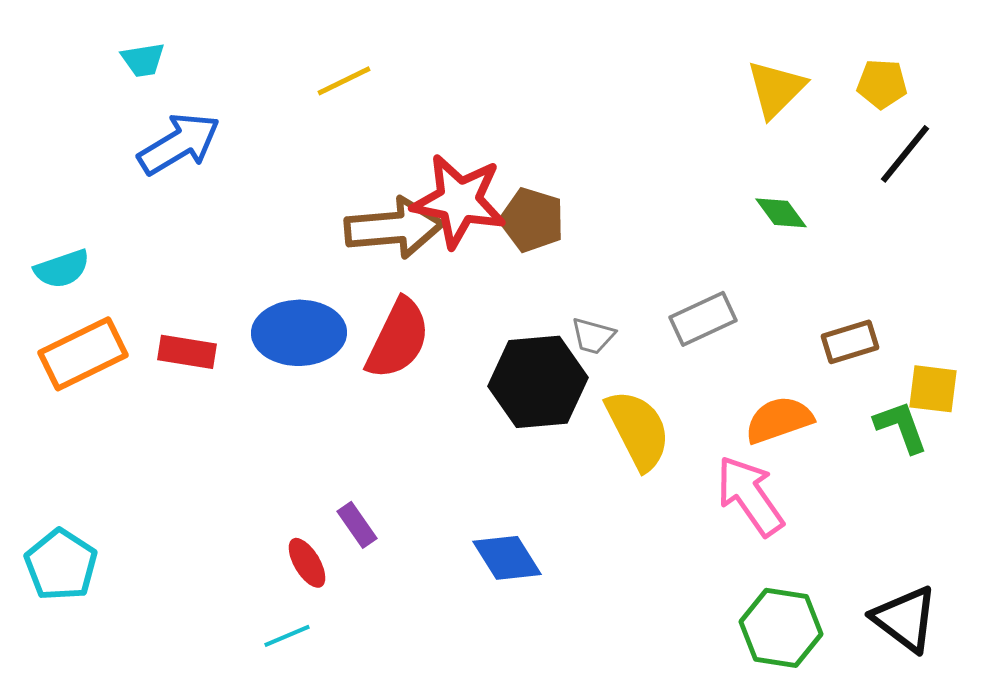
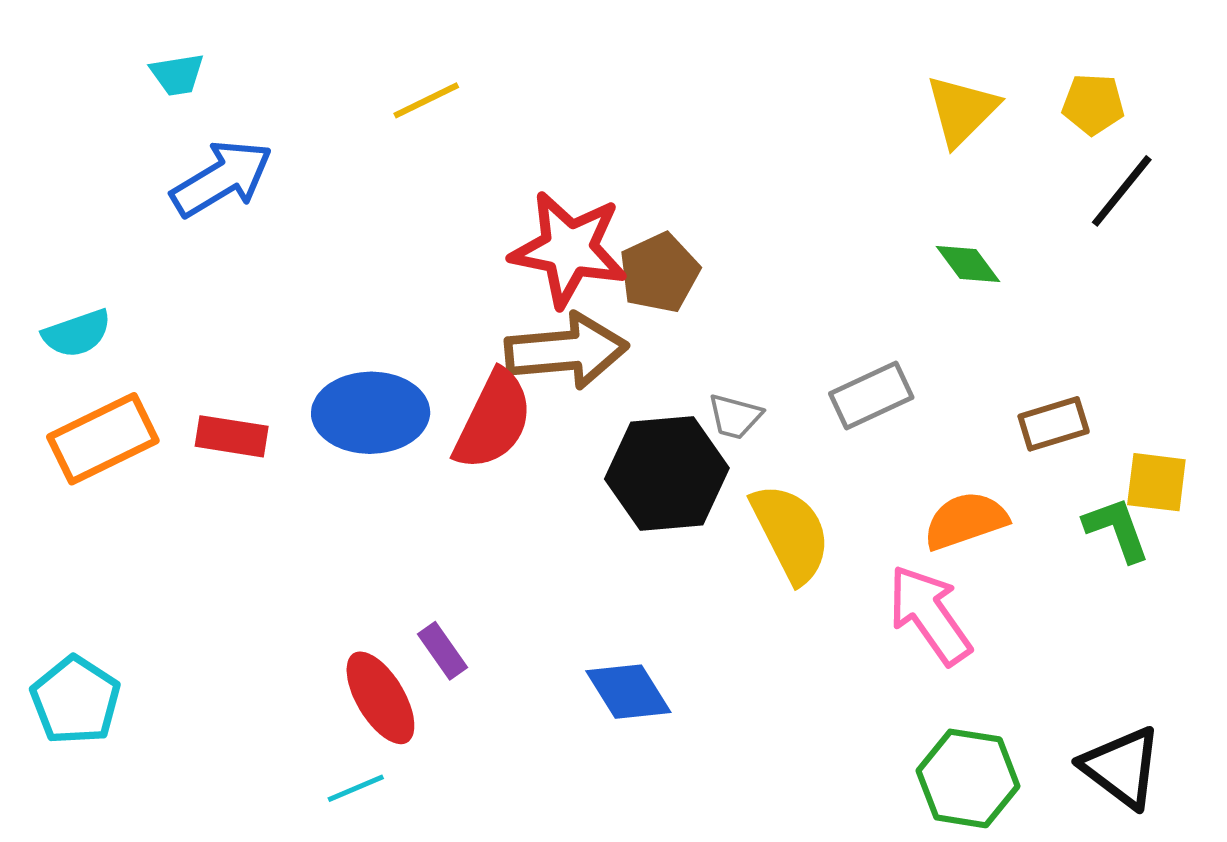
brown pentagon: (532, 220) -> (659, 273), turned 30
brown arrow: (394, 228) -> (566, 351), moved
red ellipse: (307, 563) -> (380, 698), size x1.5

